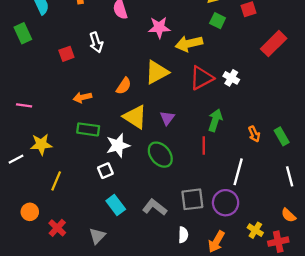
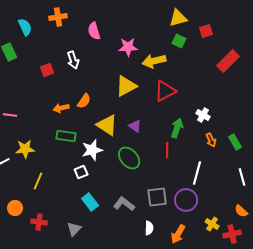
white cross: (231, 78) -> (203, 115), moved
orange semicircle: (124, 86) -> (84, 101), moved
purple triangle: (167, 118) -> (135, 126), turned -32
red cross: (57, 228) -> (39, 222), turned -35

